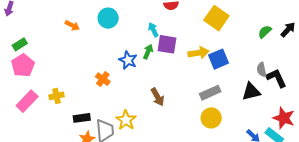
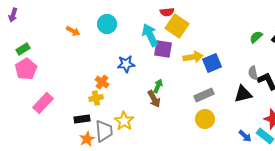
yellow square: (216, 18) -> (177, 26), moved
cyan arrow: (153, 30) -> (150, 35), size x1.6
green arrow: (148, 52) -> (158, 86), moved
blue star: (128, 60) -> (126, 64), turned -30
yellow cross: (57, 96) -> (96, 98), moved
pink rectangle: (27, 101) -> (43, 103), moved

